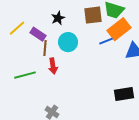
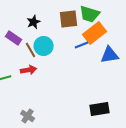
brown line: (45, 48) -> (31, 50), moved, turned -35
red arrow: (53, 66) -> (29, 70), turned -91
black rectangle: (124, 94) -> (100, 109), moved

